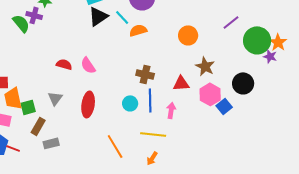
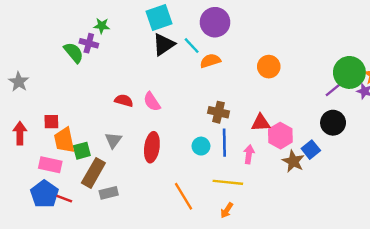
purple line: (231, 22) -> (334, 89), moved
brown star: (205, 66) -> (293, 161), moved
pink hexagon: (210, 94) -> (280, 136), moved
brown rectangle: (38, 126) -> (93, 173), size x1.4

